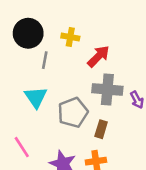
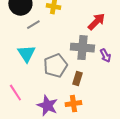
red arrow: (98, 56) -> (96, 22), moved
gray line: (45, 60) -> (33, 25), turned 48

